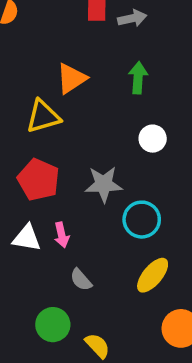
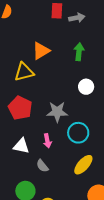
pink arrow: (62, 235) -> (47, 141), moved
white triangle: (27, 238) -> (21, 146), moved

